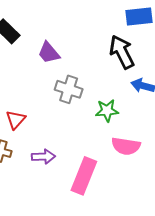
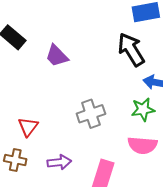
gray cross: (69, 89) -> (91, 114), moved, turned -32
green star: (107, 111) -> (143, 109), moved

